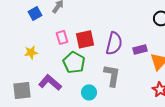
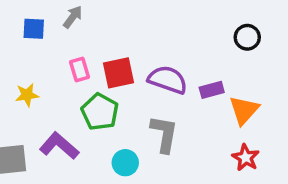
blue square: (35, 13) -> (34, 29), turned 32
purple semicircle: (114, 43) -> (168, 80), turned -85

